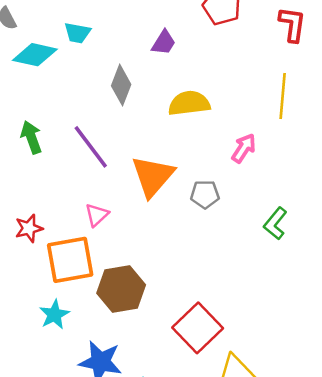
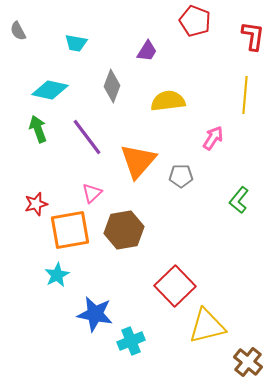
cyan diamond: (35, 55) -> (50, 90), moved
brown hexagon: (121, 289) -> (124, 230), moved

